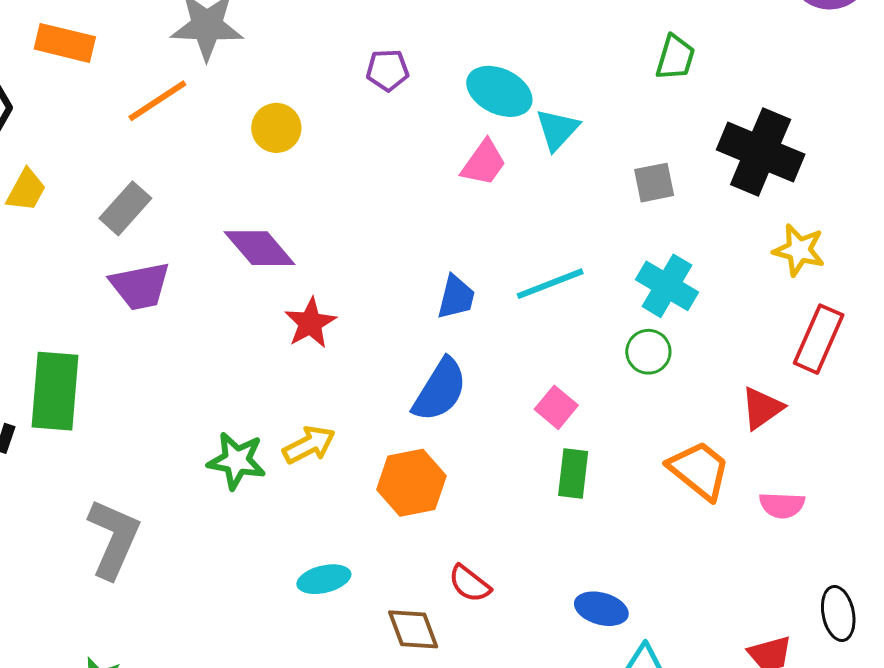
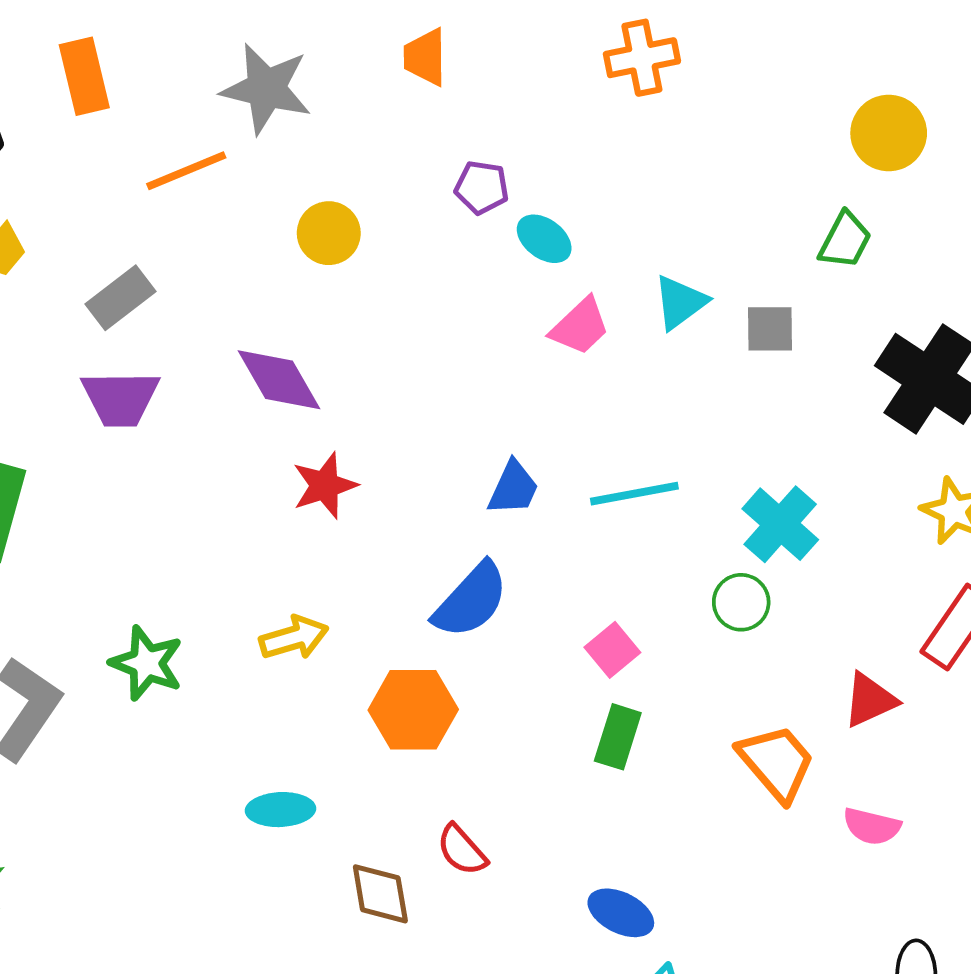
orange rectangle: (65, 43) -> (84, 76), turned 52
cyan ellipse: (499, 91) -> (544, 239), moved, size x0.7
gray square: (654, 183) -> (770, 329), moved
green star: (237, 461) -> (147, 663), moved

